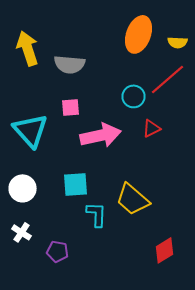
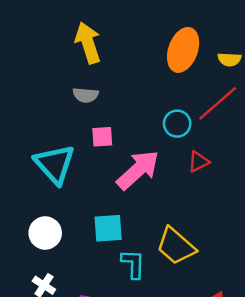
yellow arrow: (28, 48) -> (88, 43), moved
gray semicircle: (70, 64) -> (86, 95), moved, size x0.7
pink arrow: (100, 135) -> (138, 170), turned -30

